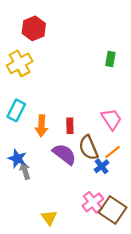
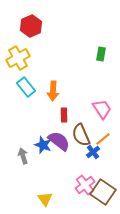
cyan rectangle: (16, 110) -> (26, 87), moved, turned -66
orange arrow: (41, 126) -> (53, 91), moved
blue star: (17, 159) -> (43, 145), moved

